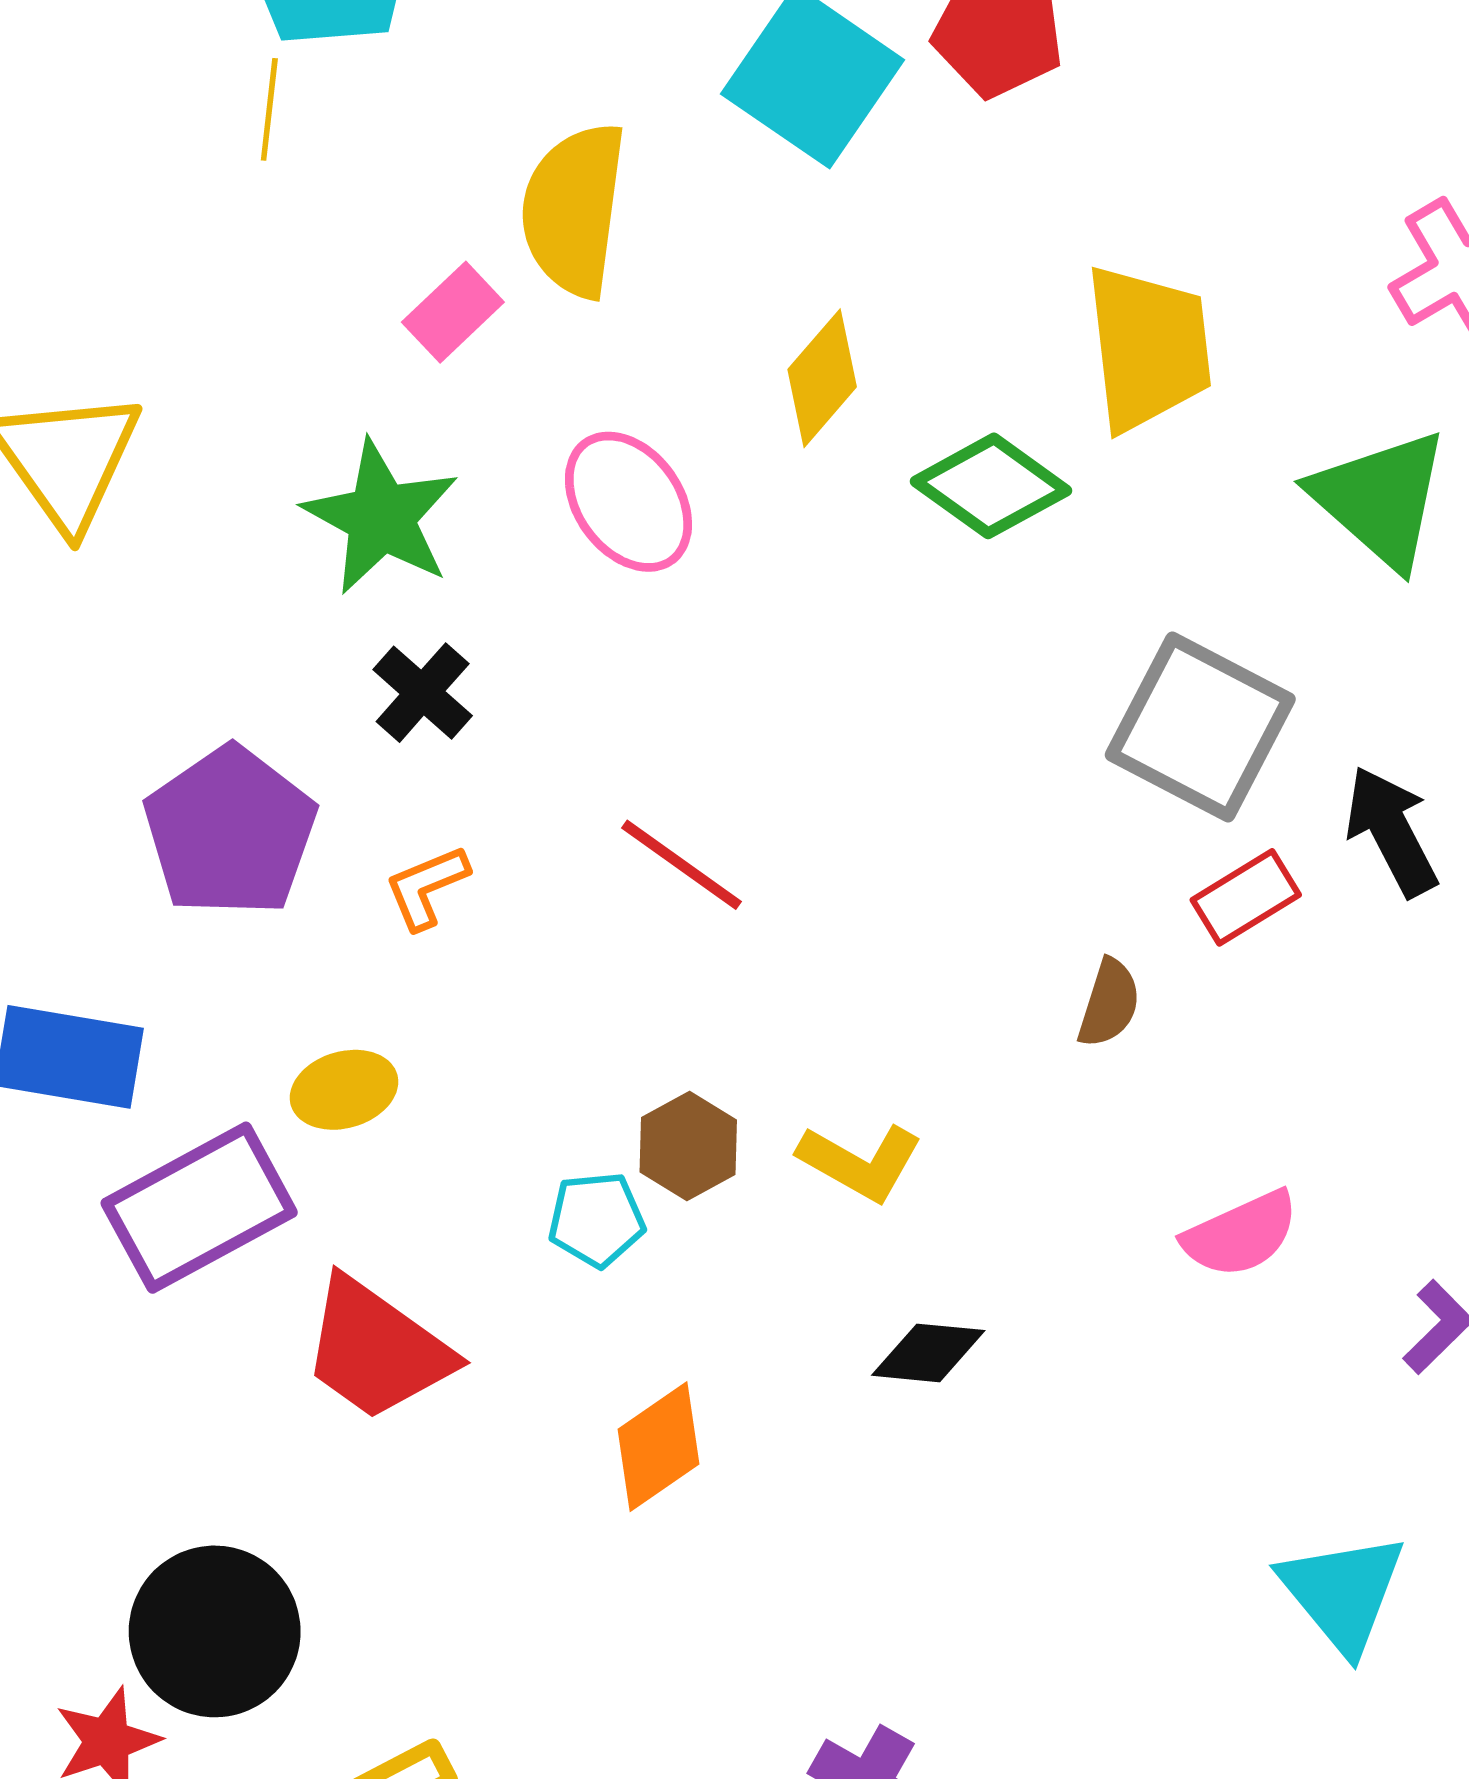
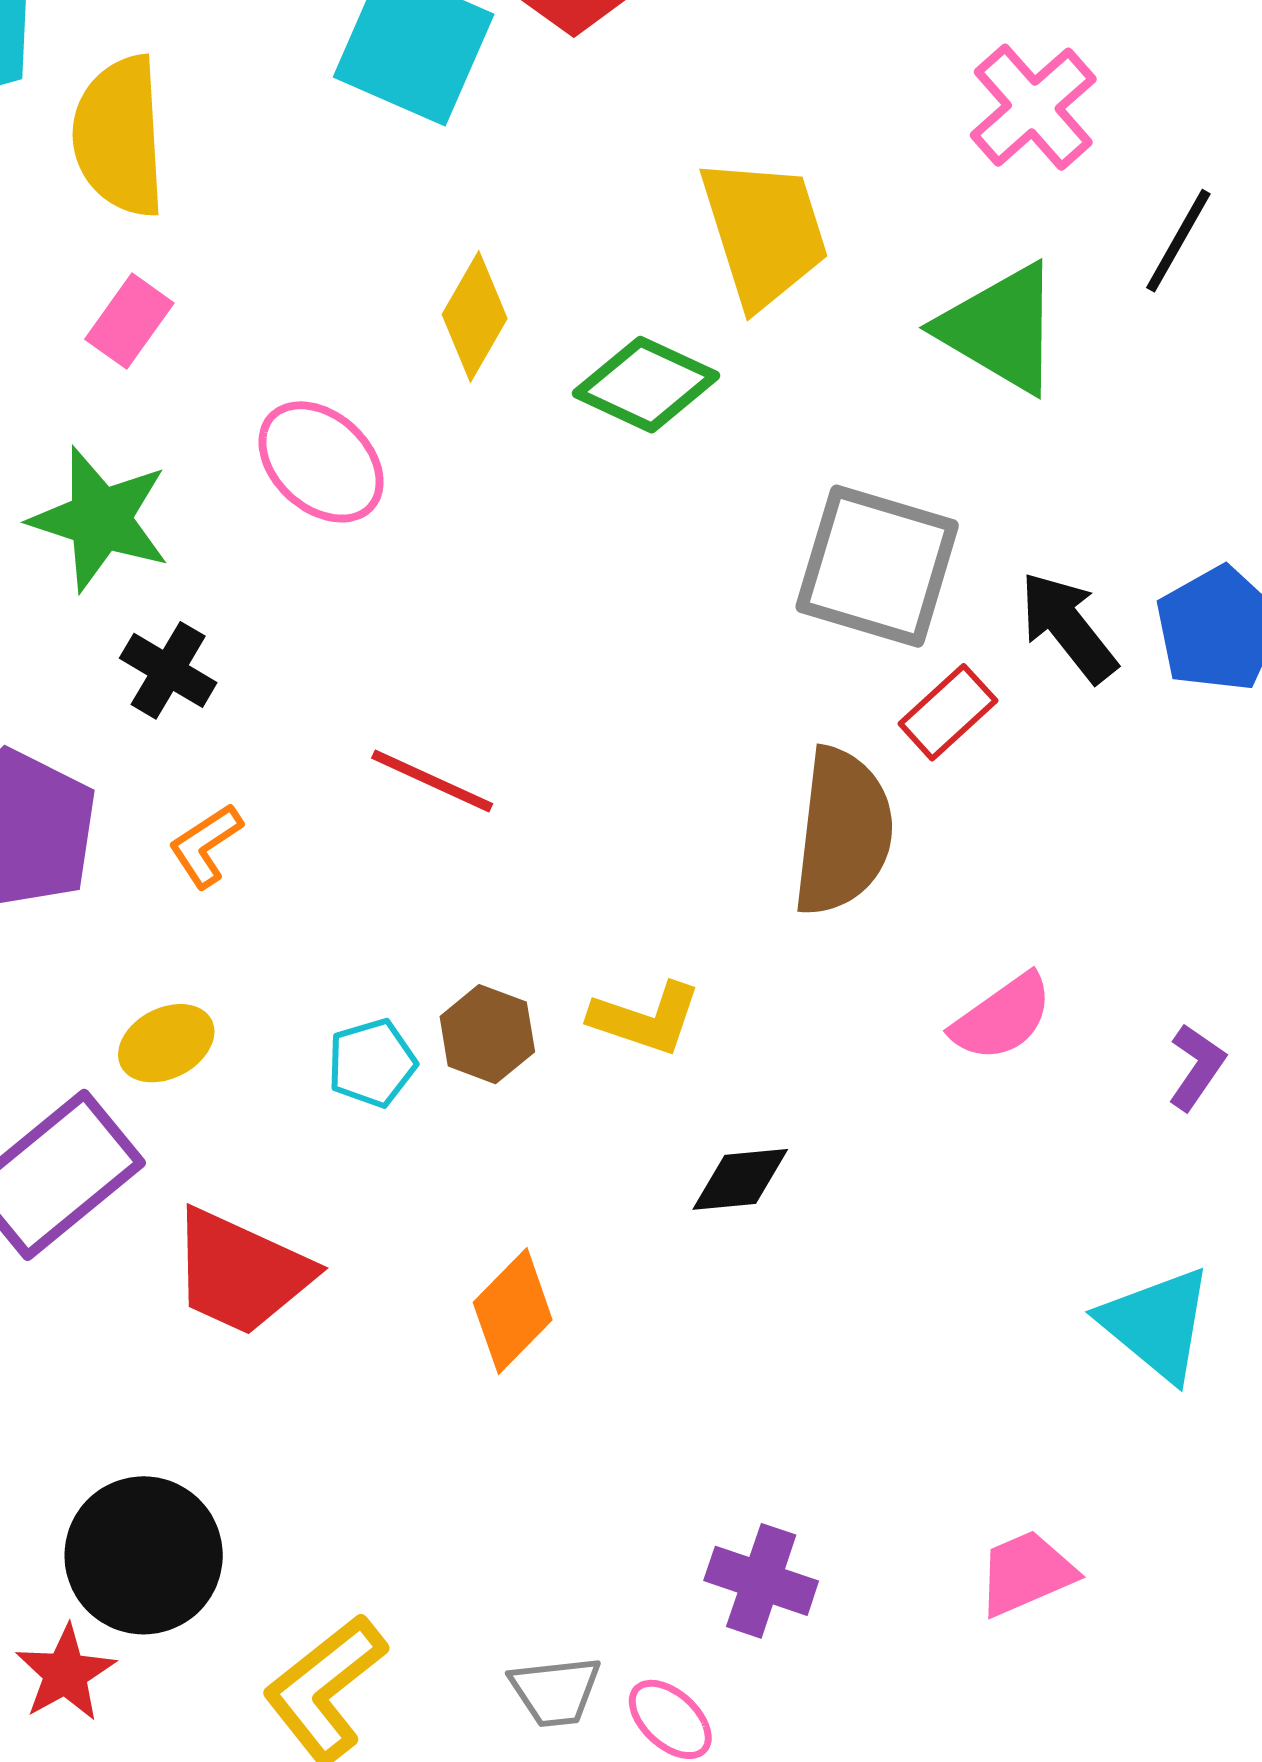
yellow semicircle: (574, 210) -> (119, 136), moved
brown semicircle: (1109, 1003) -> (843, 832), size x2.0
cyan pentagon: (596, 1219) -> (372, 1063), moved

